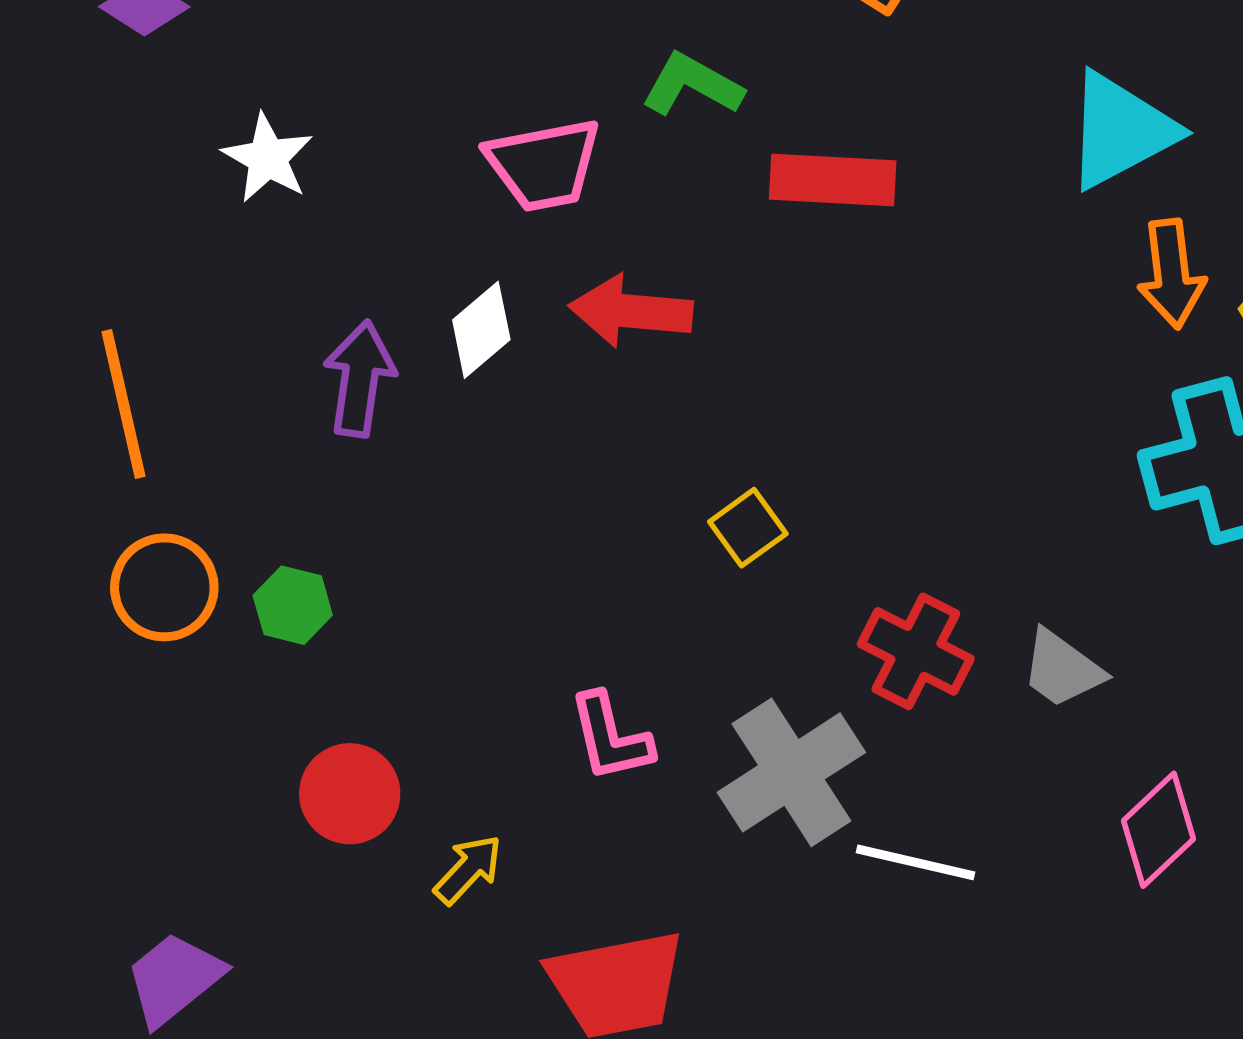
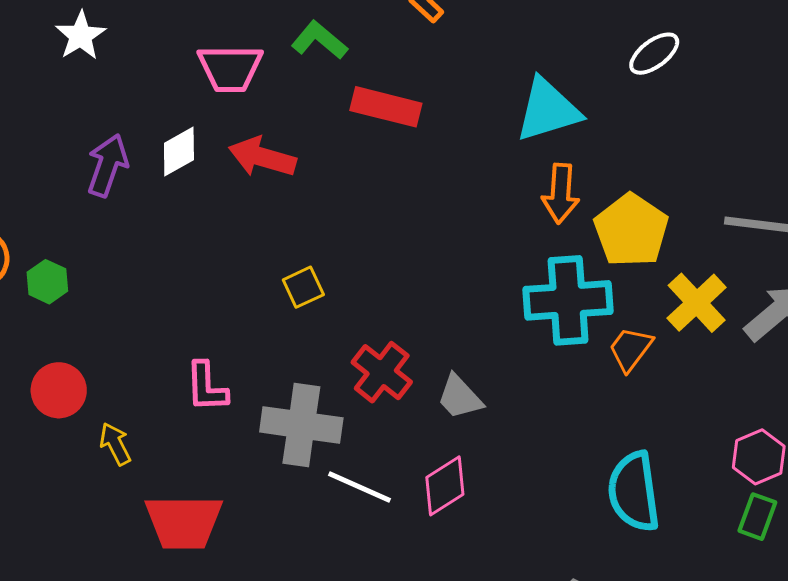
gray cross: (791, 772) -> (301, 425), turned 30
pink diamond: (1159, 830) -> (445, 486), moved
yellow arrow: (468, 869) -> (115, 444), turned -81

